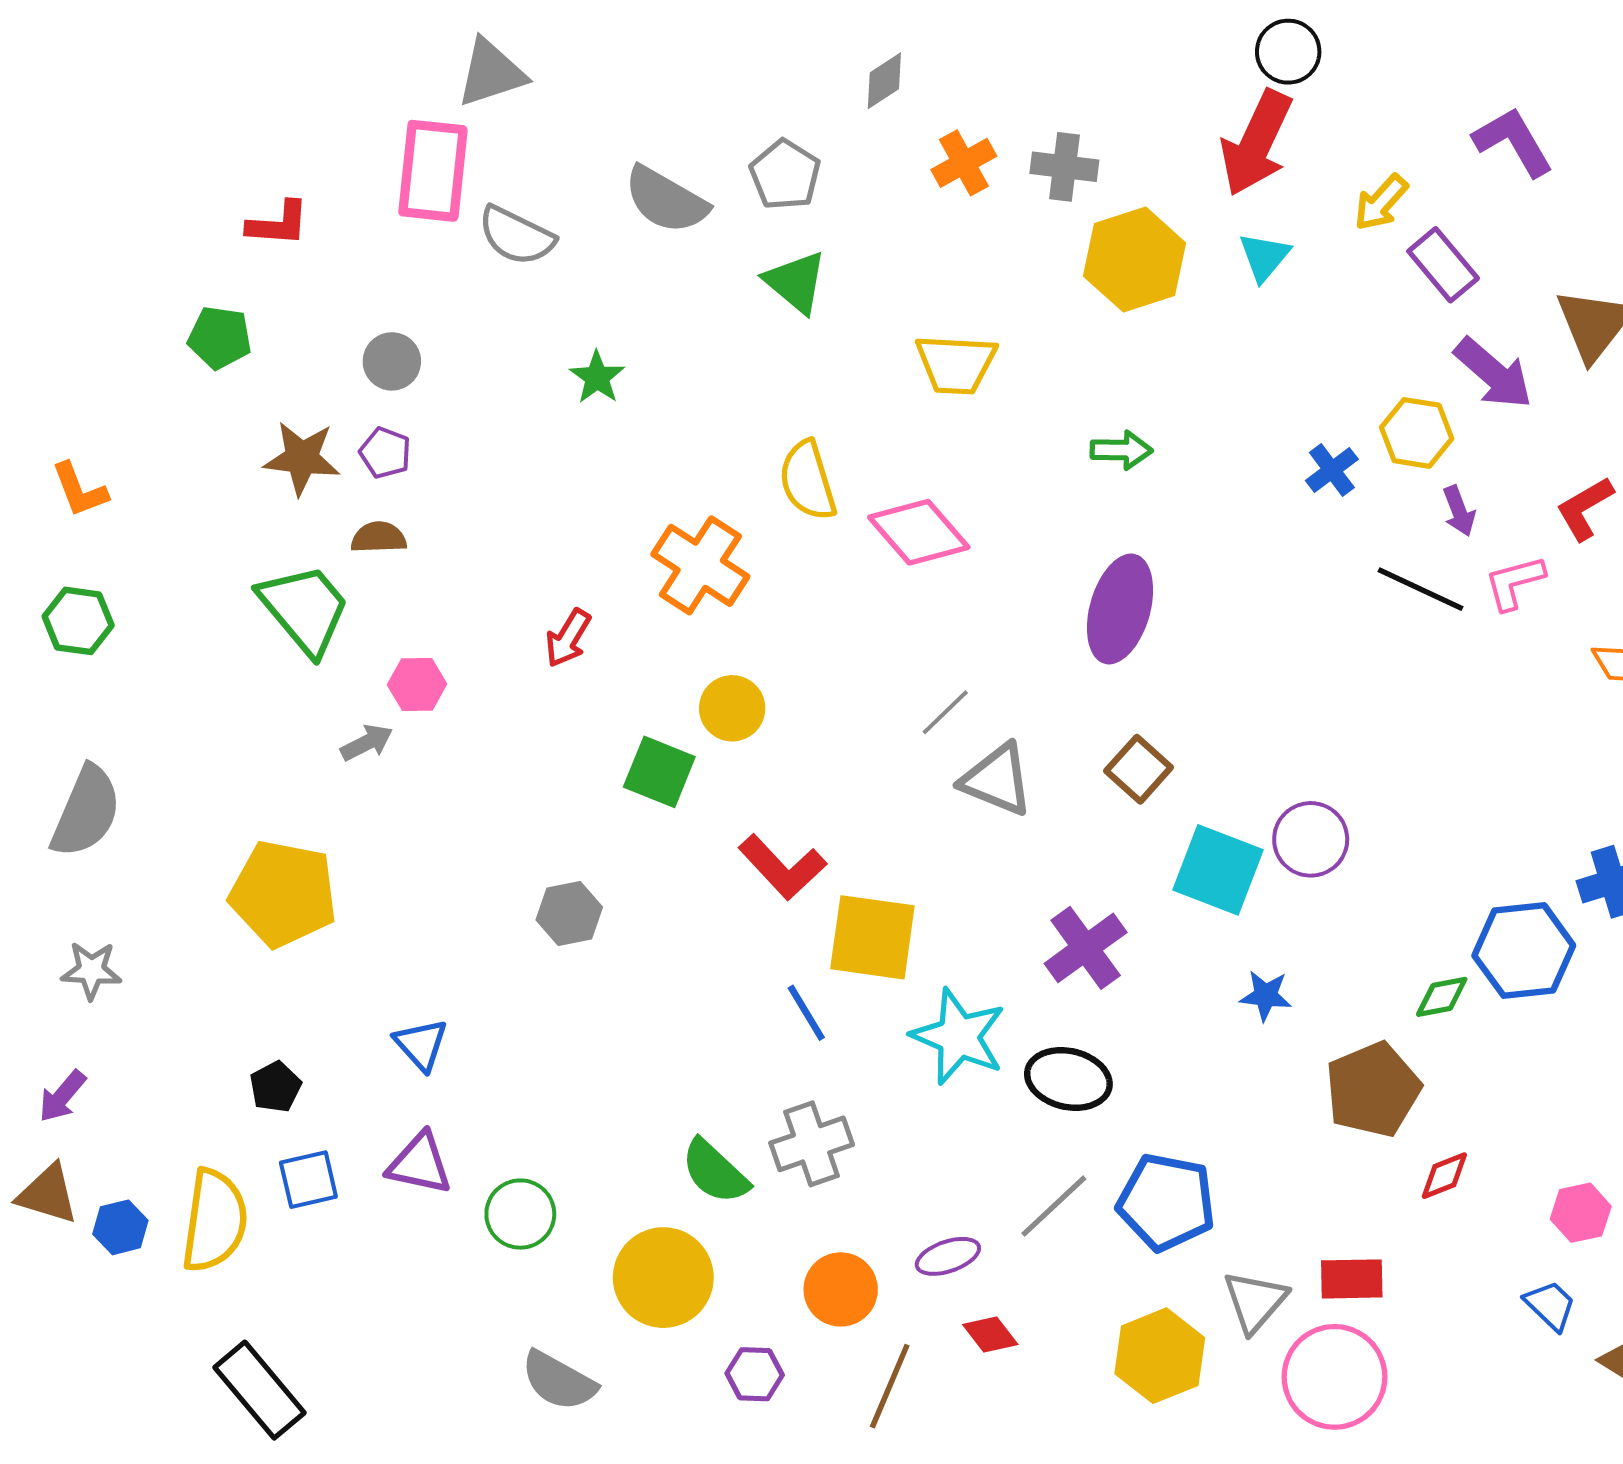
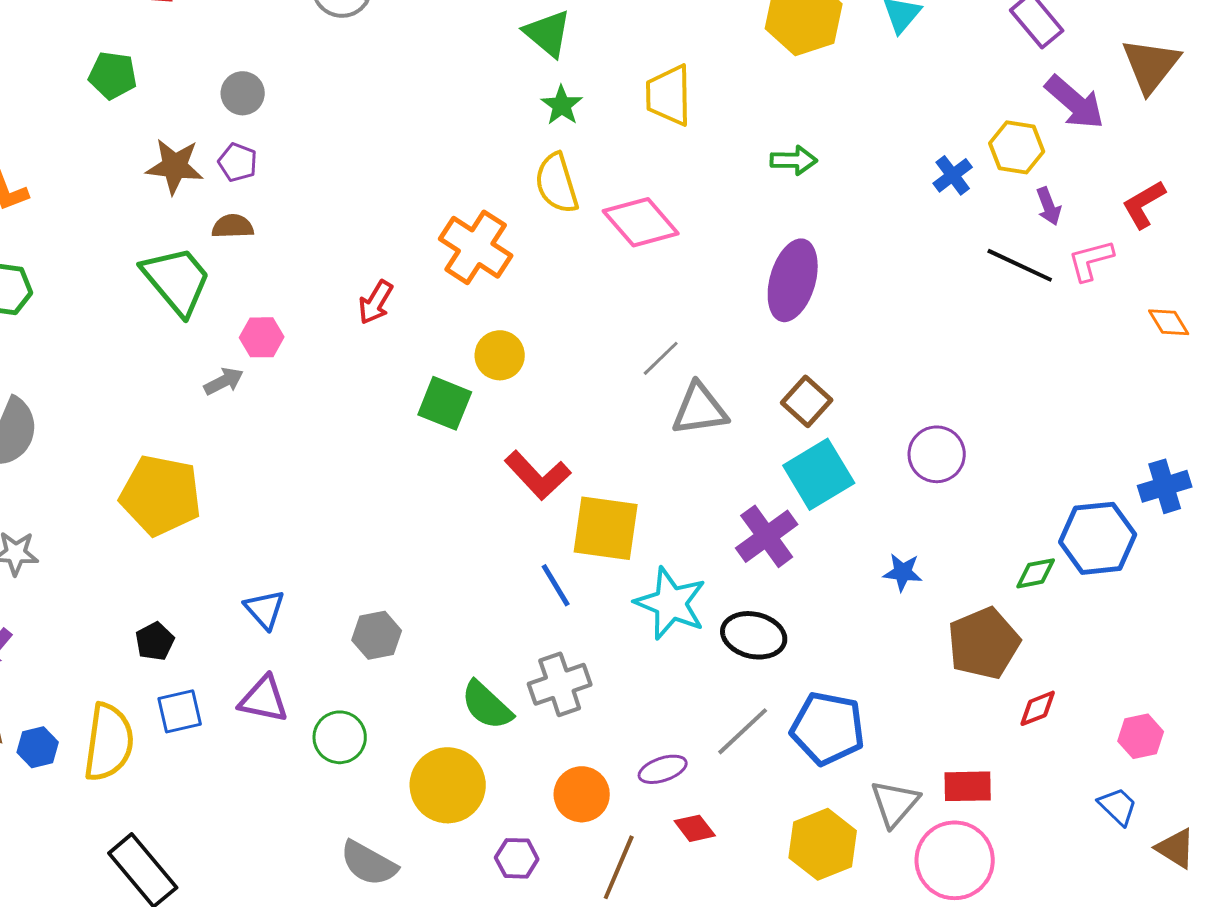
yellow trapezoid: (956, 364) -> (669, 95), turned 86
green star: (597, 377) -> (562, 105), moved
gray triangle: (997, 780) -> (700, 409), turned -30
cyan square: (1218, 870) -> (819, 474), moved, turned 38
gray hexagon: (569, 913) -> (377, 635), moved

